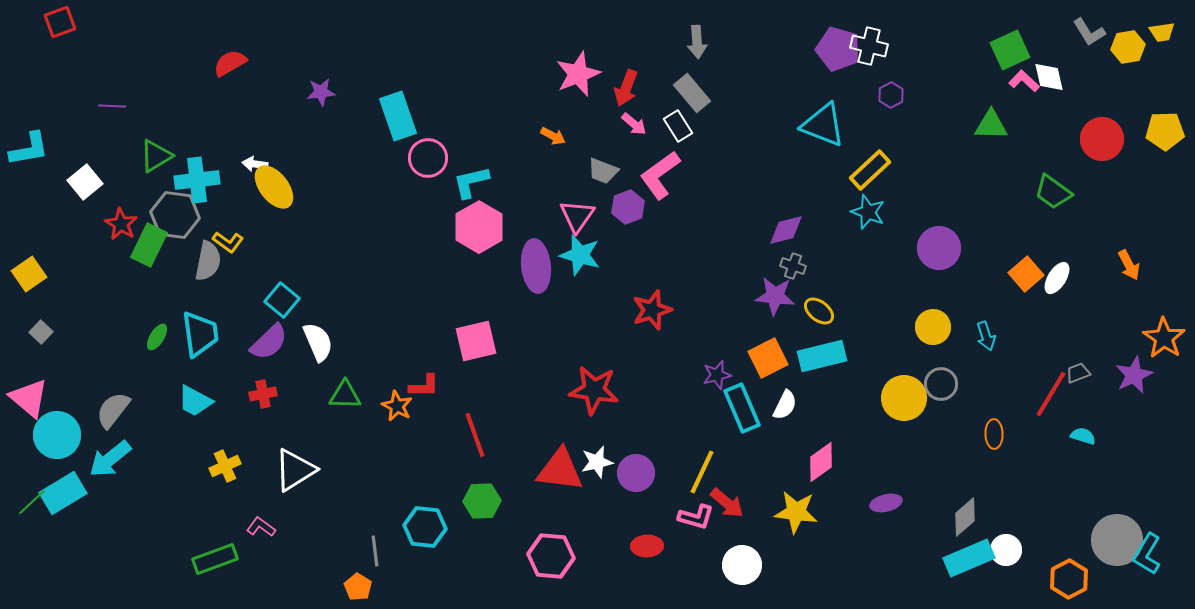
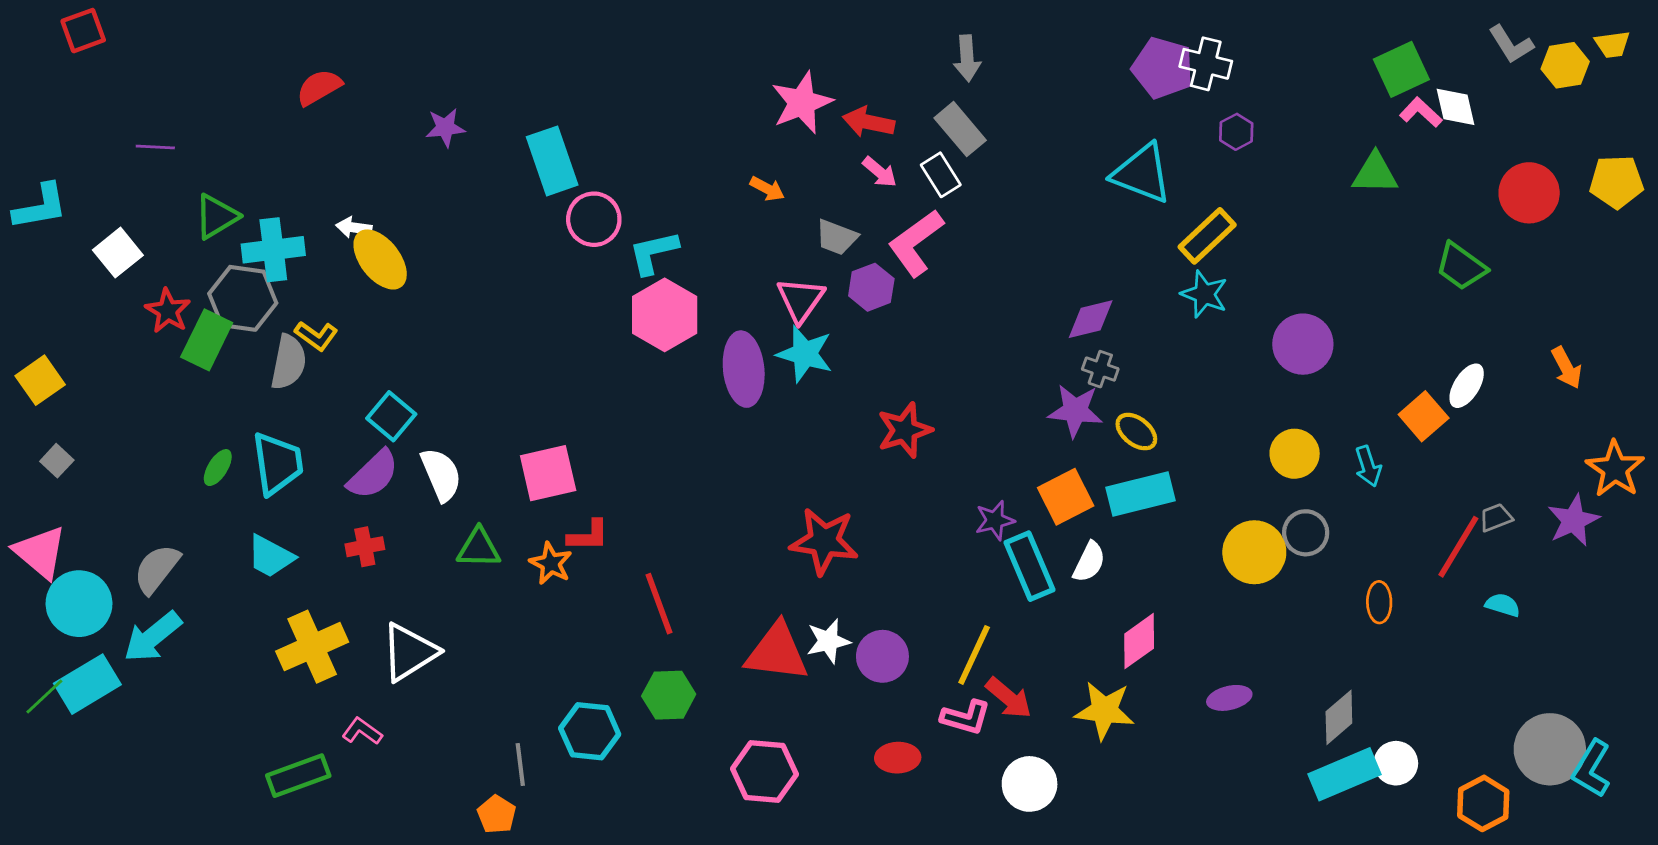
red arrow: (626, 88) -> (869, 122), turned 81
orange square: (1026, 274) -> (1424, 416), moved
pink square: (476, 341) -> (548, 473), moved
yellow cross: (225, 466) -> (312, 647), size x1.6

